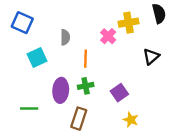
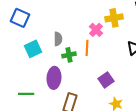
gray semicircle: (65, 37) -> (58, 39), moved
orange line: (86, 59) -> (87, 48), moved
green cross: (86, 86) -> (69, 55), moved

